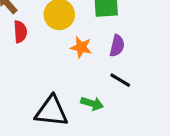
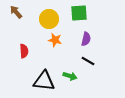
red semicircle: (20, 32) -> (24, 51), moved
orange star: (81, 47) -> (55, 40), moved

